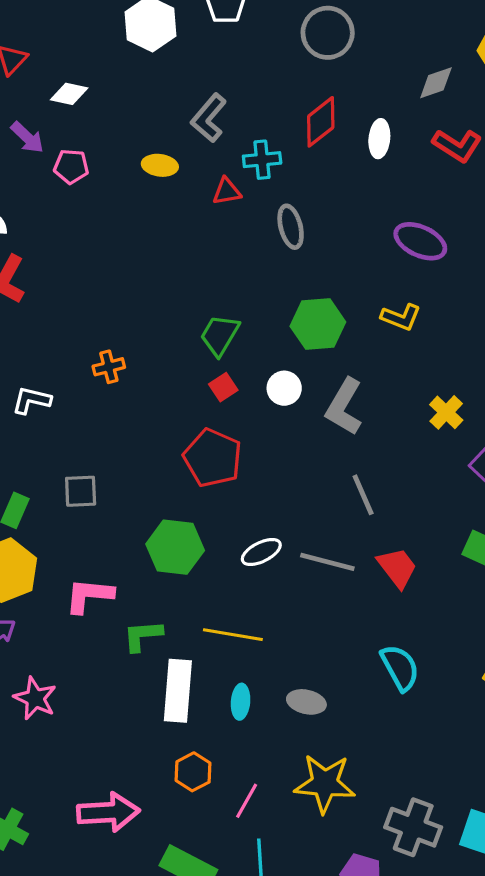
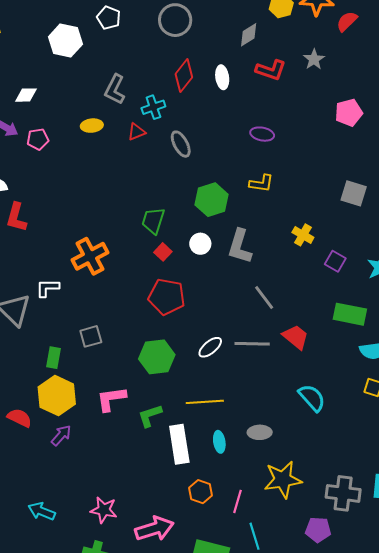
purple ellipse: (420, 241) -> (262, 134), size x0.7
orange cross: (109, 367) -> (90, 256), size x1.8
pink star: (35, 698) -> (104, 510), moved

